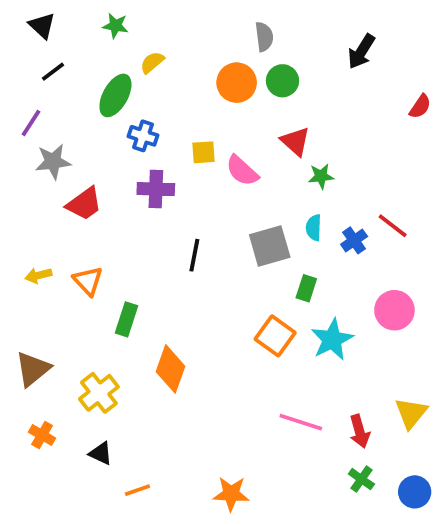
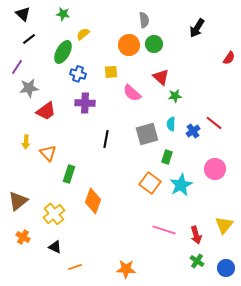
yellow square: (204, 152) -> (111, 72), moved
yellow arrow: (38, 275) -> (26, 142), moved, turned -72

